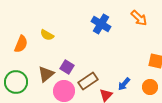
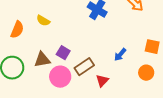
brown triangle: (46, 74) -> (42, 60), turned 30
blue arrow: (124, 84) -> (120, 55), moved

